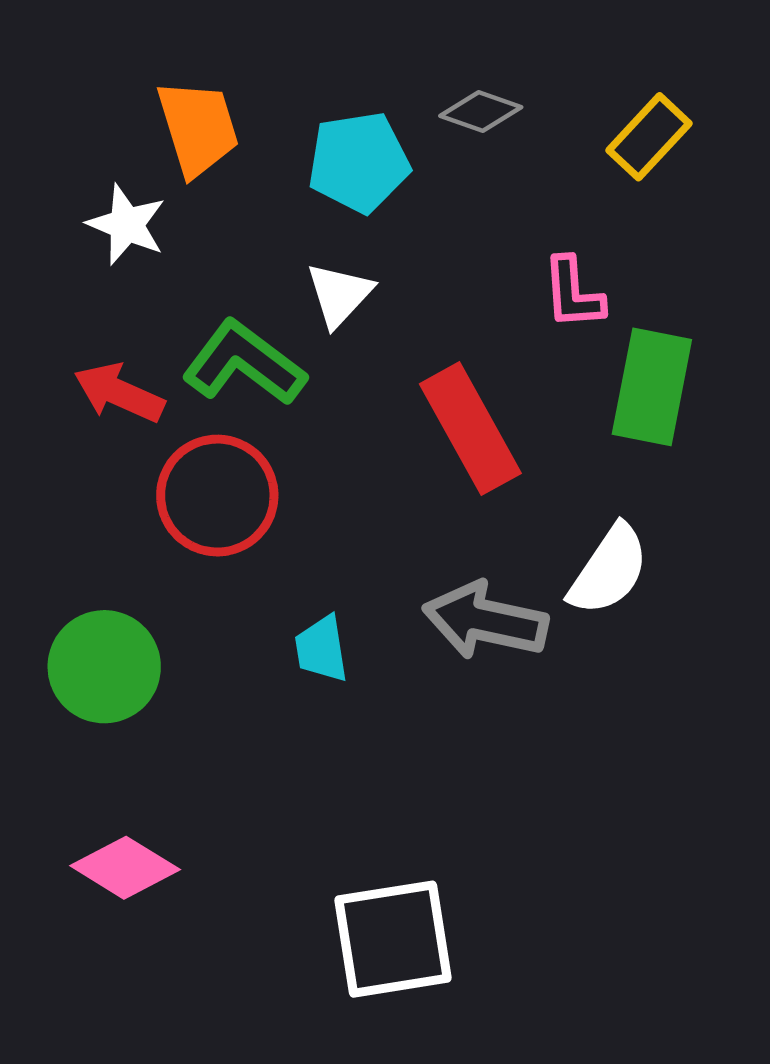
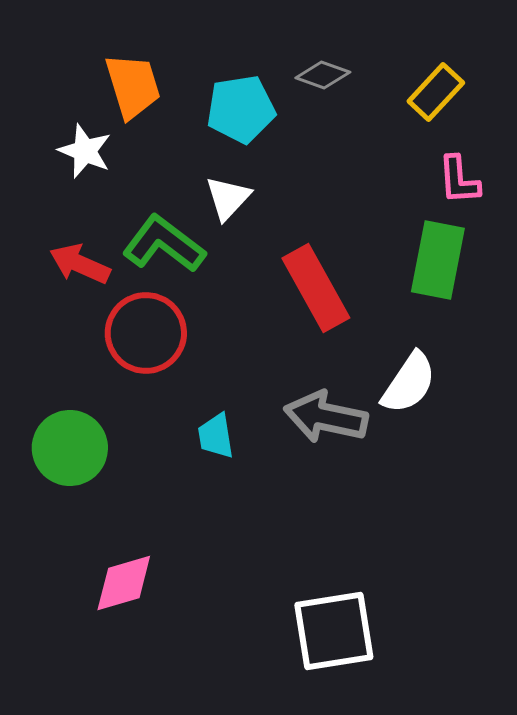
pink L-shape: (573, 293) -> (459, 180), moved
pink diamond: (125, 868) -> (124, 583), moved, turned -48
white square: (393, 939) -> (334, 631), moved

